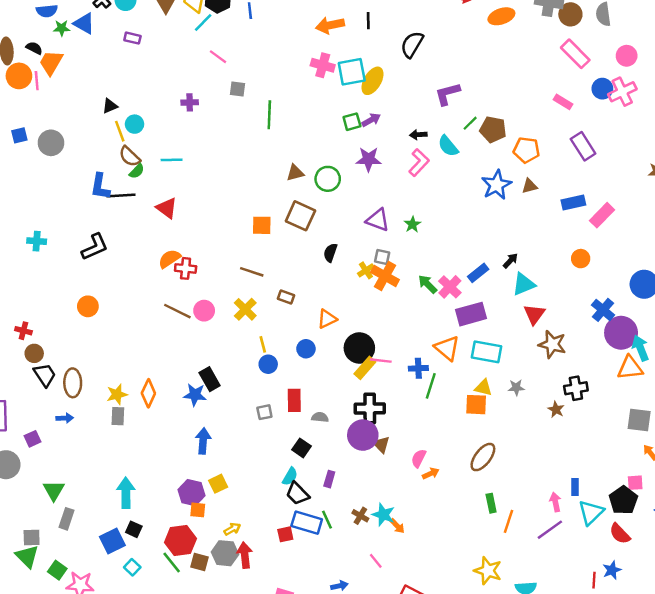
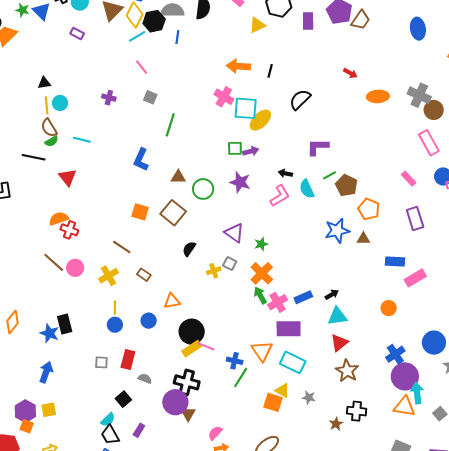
blue L-shape: (100, 186) -> (141, 160), moved
orange cross: (385, 276) -> (262, 273), moved

